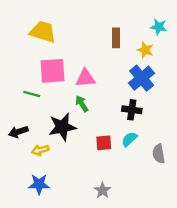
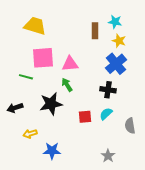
cyan star: (159, 27) -> (115, 22), moved
yellow arrow: (40, 150) -> (30, 134), moved
blue star: (39, 184) -> (52, 151), moved
gray star: (103, 190) -> (108, 156), moved

